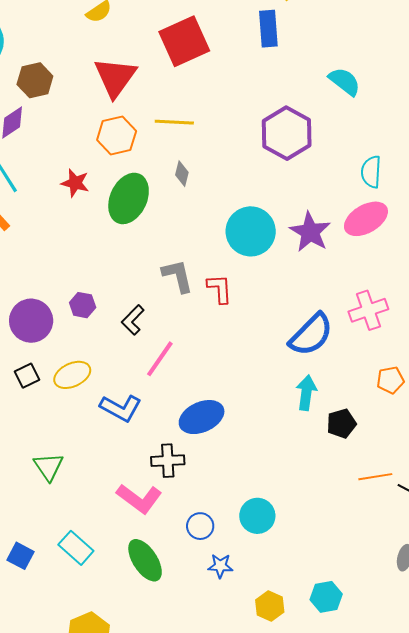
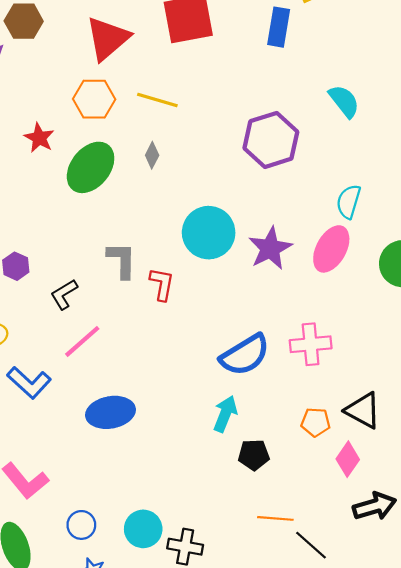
pink ellipse: (366, 219) -> (331, 249), turned -45
black cross: (168, 461) -> (185, 547), moved

